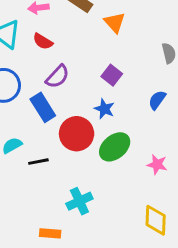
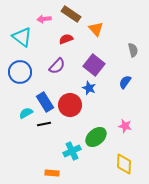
red semicircle: (43, 41) -> (66, 39), moved, turned 128
purple square: (112, 75) -> (94, 65), size x1.5
blue rectangle: (43, 107) -> (45, 102), moved
green ellipse: (115, 147) -> (96, 137), moved

